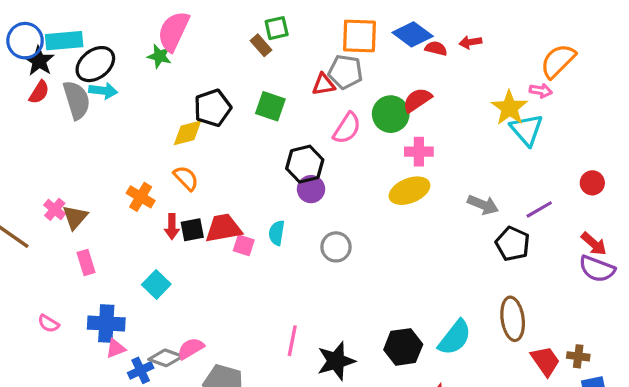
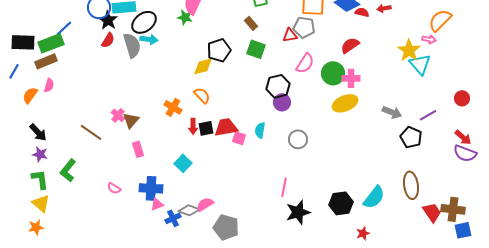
brown rectangle: (261, 45) -> (251, 23), moved
green circle: (391, 114) -> (333, 73), moved
pink line: (292, 341) -> (284, 187), moved
brown cross: (578, 356) -> (453, 209), size x1.6

